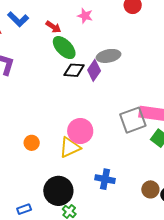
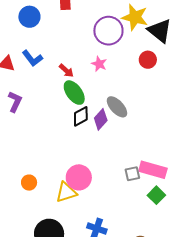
gray ellipse: (109, 56) -> (117, 107), turned 50
black diamond: (74, 70) -> (81, 116), turned -40
gray square: (133, 120) -> (132, 174), size x0.6

